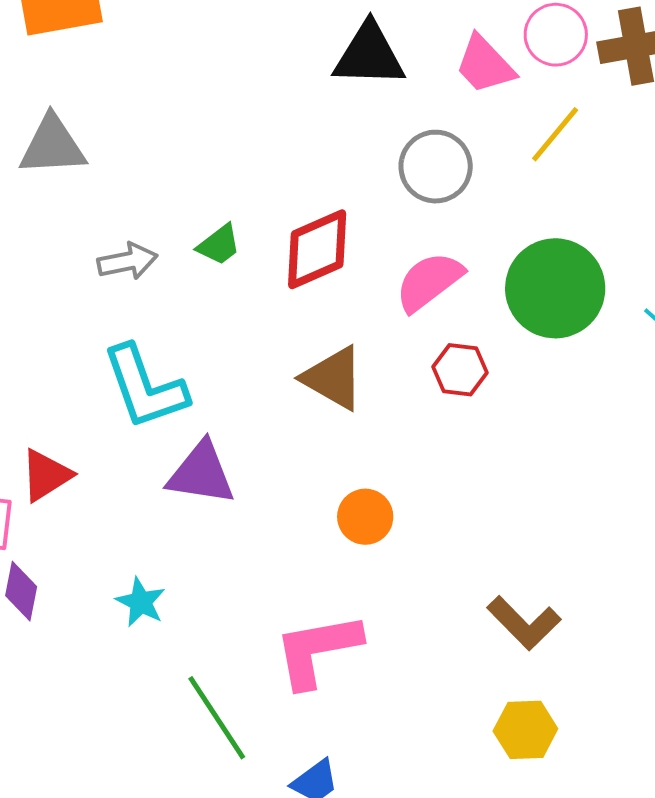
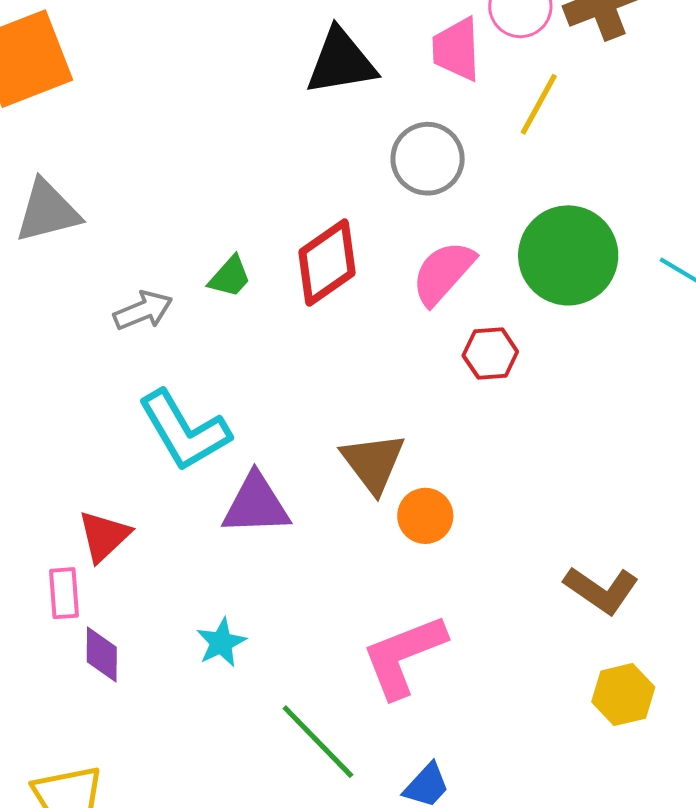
pink trapezoid: (485, 65) -> (456, 49), turned 52
brown triangle: (333, 378) -> (373, 463), moved, turned 34
cyan star: (141, 602) -> (221, 643), turned 30

